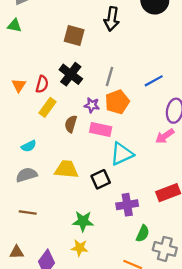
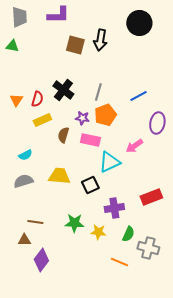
brown square: (74, 36) -> (75, 45), moved
yellow rectangle: (48, 107) -> (42, 120), turned 30
pink arrow: (165, 136) -> (134, 146), moved
brown line: (28, 212) -> (35, 222), moved
yellow star: (80, 248) -> (98, 232), moved
brown triangle: (17, 252) -> (24, 240), moved

